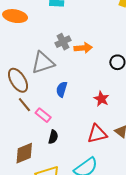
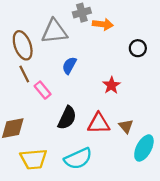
black semicircle: (53, 137) -> (67, 118), moved, size x1.5

